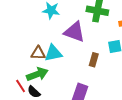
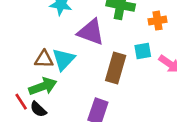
cyan triangle: (53, 53) -> (64, 59), turned -36
brown rectangle: (94, 60) -> (116, 68), size x1.6

